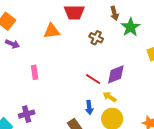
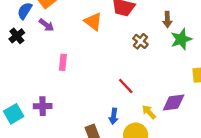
orange triangle: (52, 31) -> (93, 22), turned 30
purple diamond: (116, 74) -> (174, 103), moved
yellow arrow: (110, 97) -> (149, 112), moved

